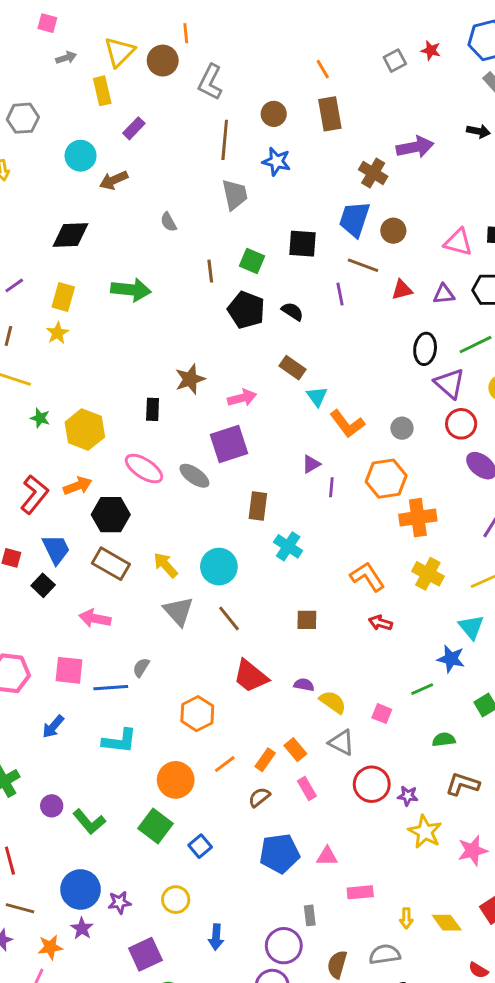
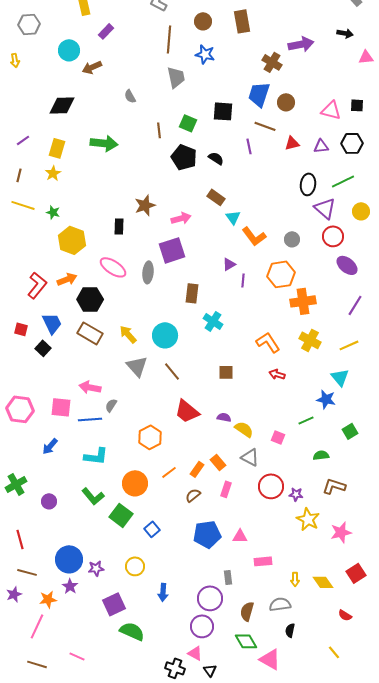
green star: (40, 418) -> (53, 212), moved
gray ellipse: (194, 476) -> (148, 272), turned 60
pink arrow: (95, 618) -> (90, 387), moved
pink rectangle: (307, 789) -> (226, 489), turned 49
green L-shape: (89, 822) -> (93, 496), moved

